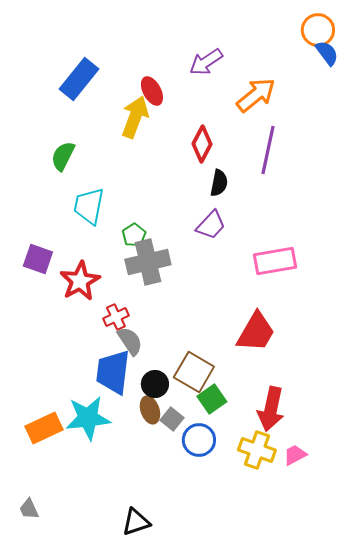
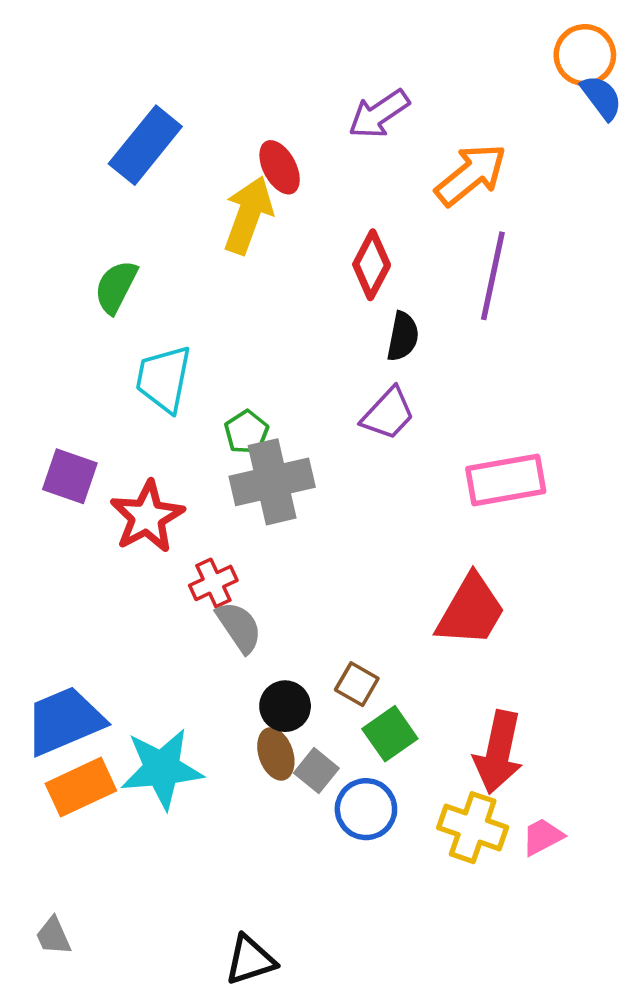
blue trapezoid: (113, 372) -> (64, 721), moved, turned 60
brown square: (194, 372) -> (357, 684), size x0.6

